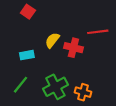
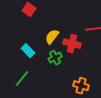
cyan rectangle: (27, 55) -> (28, 51), turned 56
green cross: (55, 87) -> (55, 58), moved, size x0.6

